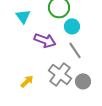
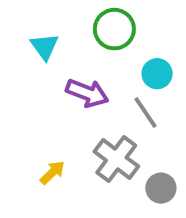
cyan circle: (72, 26) -> (157, 74), moved
gray circle: (83, 81) -> (161, 188), moved

